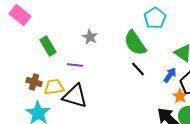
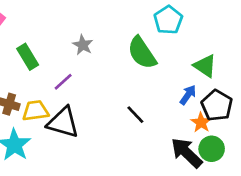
purple line: (75, 65) -> (63, 82), turned -49
black line: (138, 69) -> (135, 115), moved

